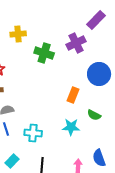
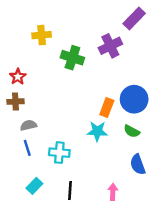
blue circle: (99, 74) -> (134, 99), moved
cyan star: (71, 127) -> (97, 131), moved
blue semicircle: (99, 158) -> (138, 164), moved

